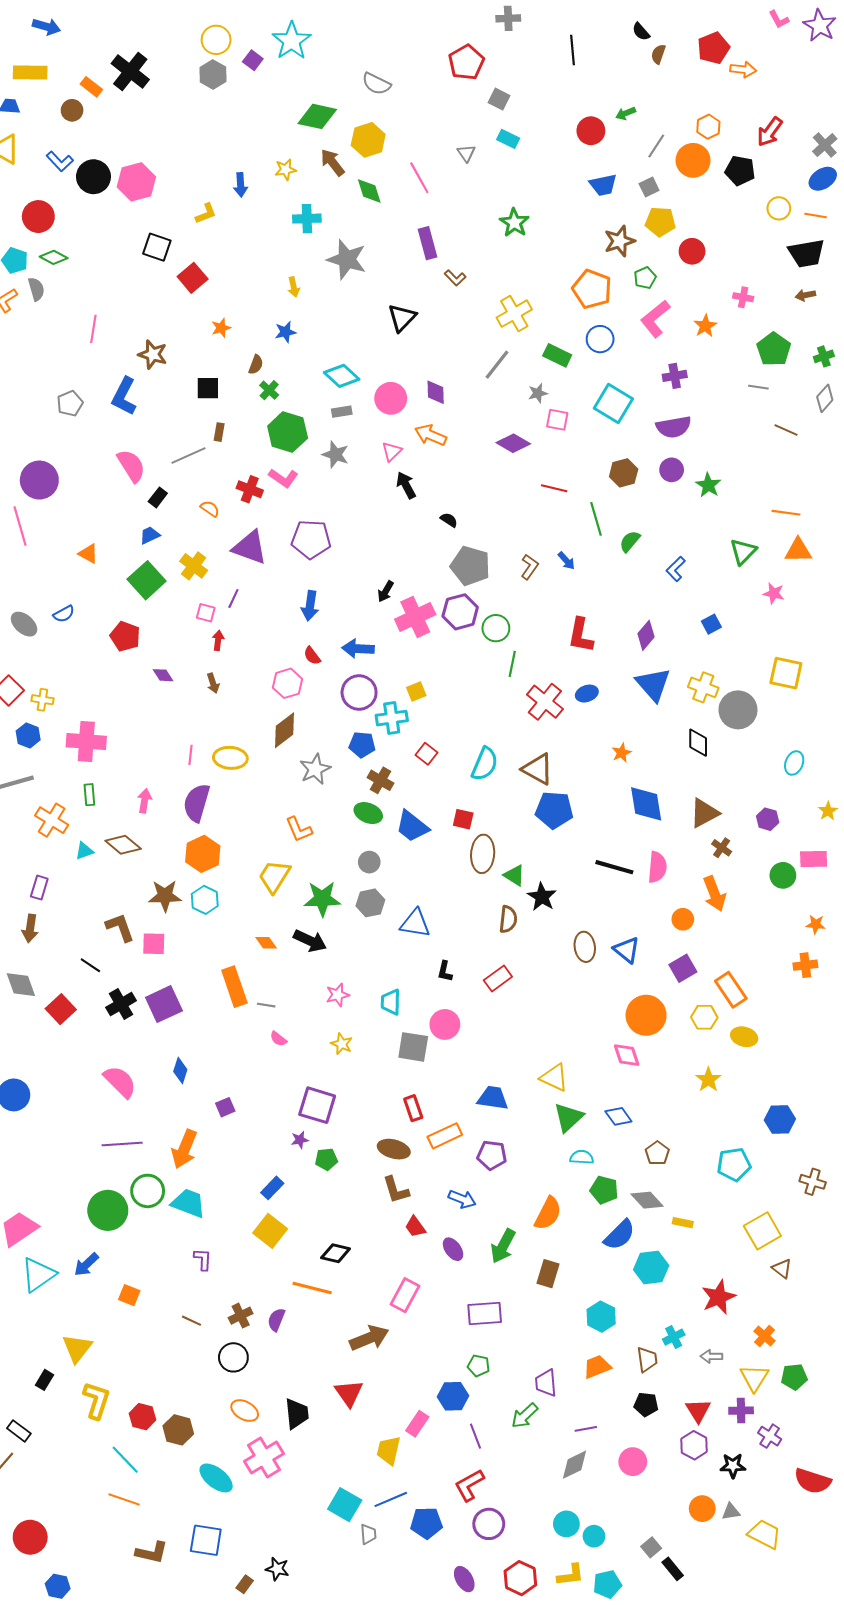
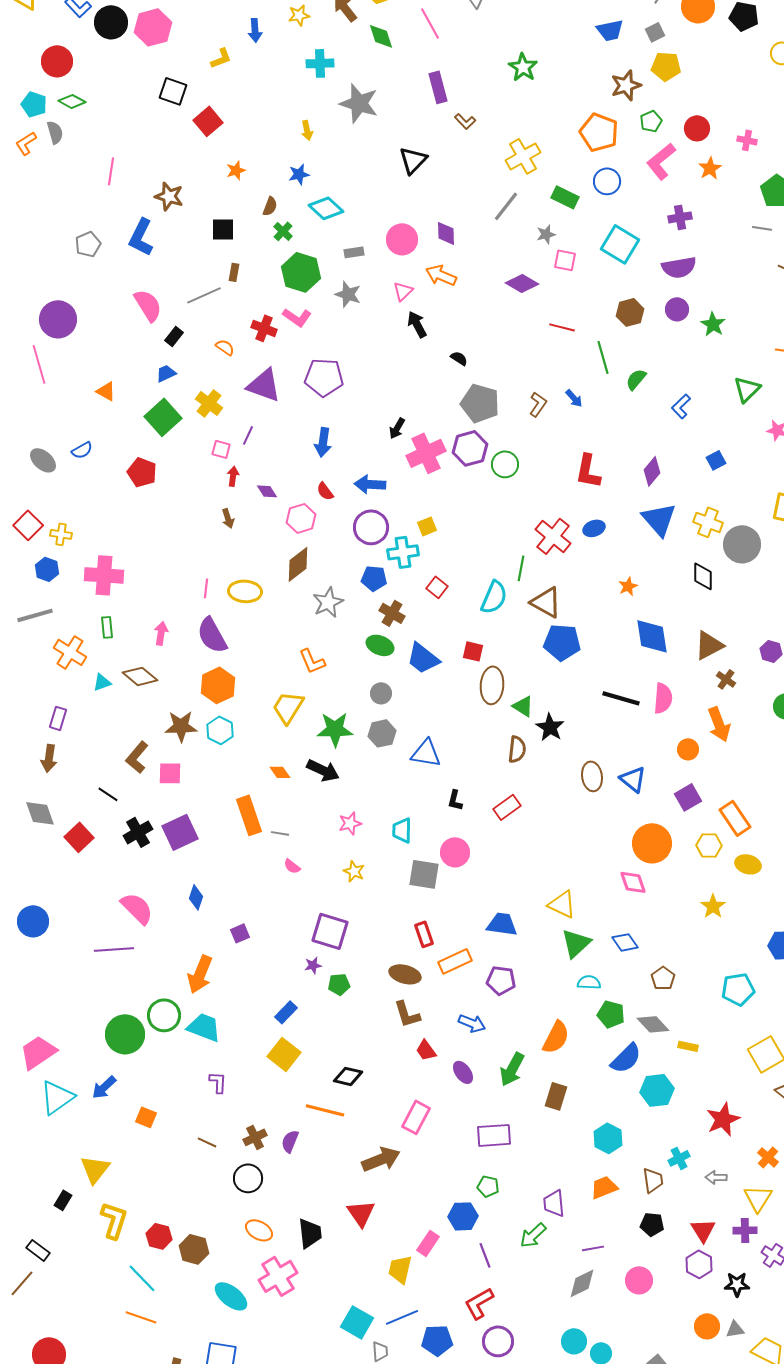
red circle: (692, 251) -> (697, 128), moved
cyan diamond: (342, 376) -> (326, 208), moved
green line: (512, 664) -> (521, 568), moved
purple diamond: (163, 675) -> (267, 491), moved
purple semicircle: (197, 803) -> (212, 635), turned -45
brown L-shape: (120, 927) -> (137, 757), turned -120
purple line: (122, 1144) -> (114, 949), moved

